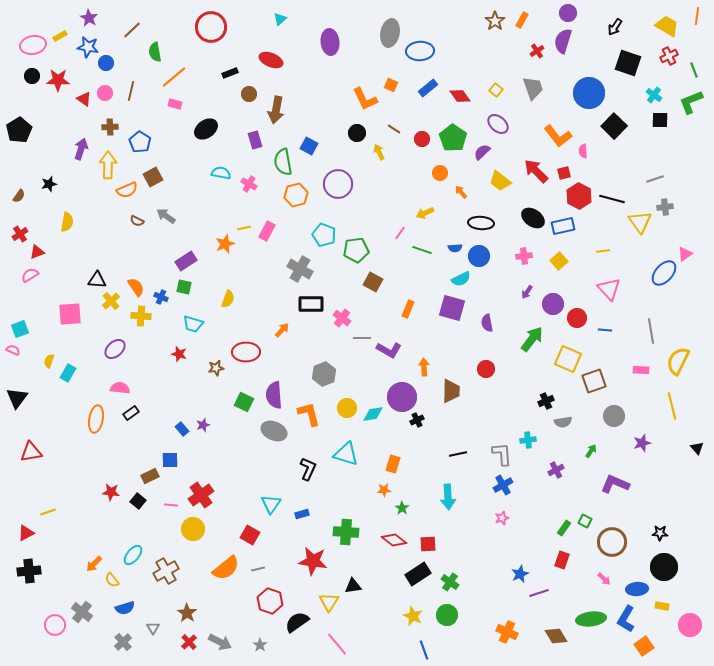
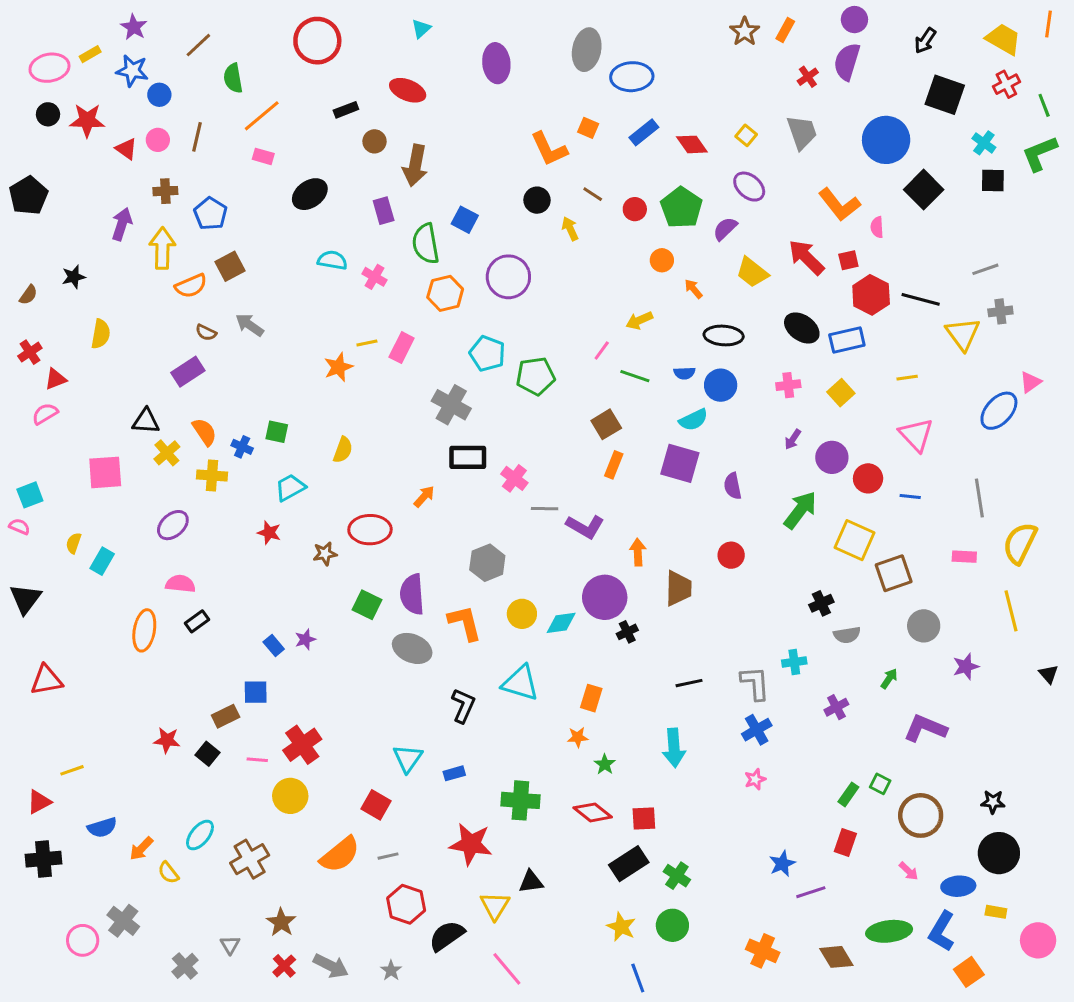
purple rectangle: (186, 261) -> (188, 372), moved
brown square: (373, 282) -> (606, 424), moved, turned 30
cyan trapezoid: (193, 324) -> (290, 487), turned 135
blue semicircle: (125, 608) -> (102, 827), moved

